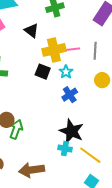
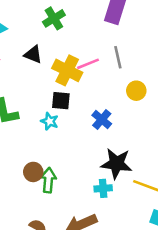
yellow cross: (54, 50) -> (67, 70), turned -35
cyan star: (66, 72) -> (50, 121), moved
cyan cross: (65, 148) -> (103, 188), moved

